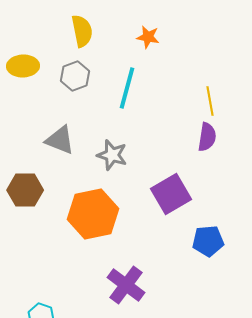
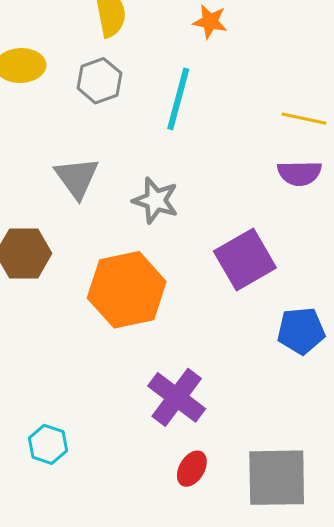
yellow line: (210, 101) -> (304, 119), turned -68
purple semicircle: (207, 137) -> (299, 173), turned 80
gray triangle: (60, 140) -> (77, 178), turned 32

